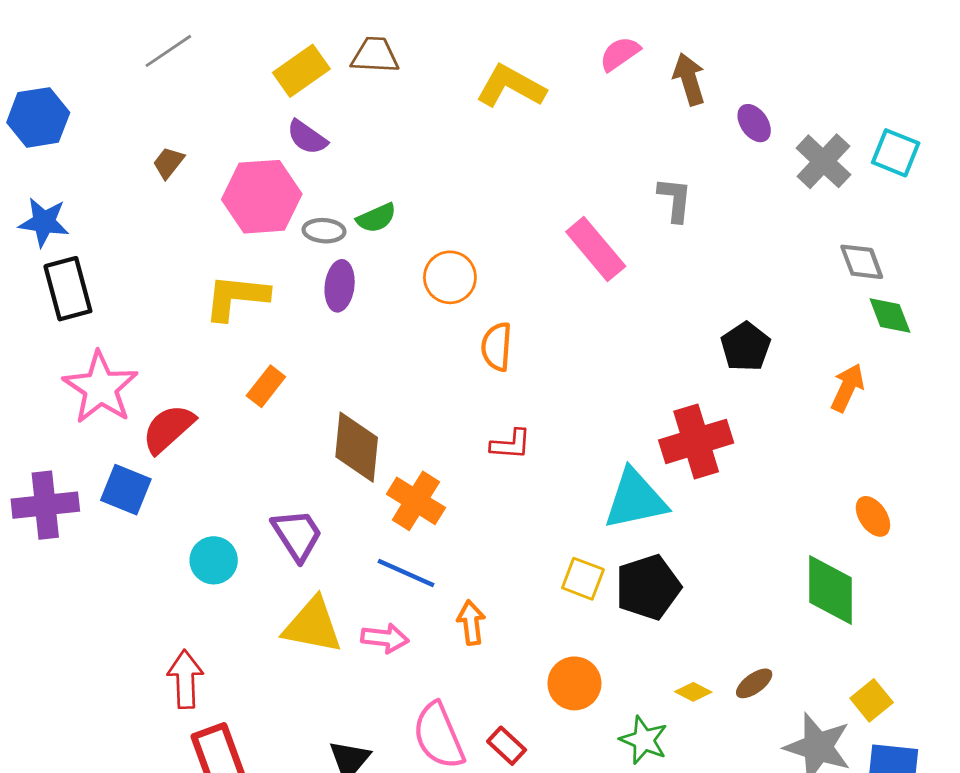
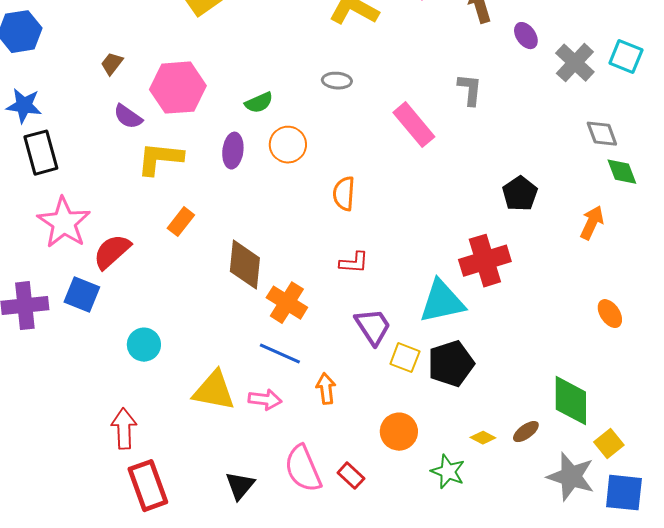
purple semicircle: (307, 137) -> (128, 117), moved
gray ellipse: (324, 231) -> (337, 81), moved
orange circle: (450, 277) -> (288, 145), moved
purple trapezoid: (297, 535) -> (373, 327), moved
green diamond: (831, 590) -> (571, 401), moved

